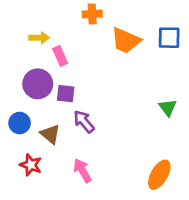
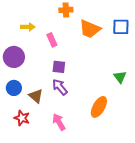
pink rectangle: (60, 56) -> (52, 40), moved
purple circle: (38, 84) -> (14, 57), moved
purple square: (66, 94) -> (59, 67), moved
orange ellipse: (159, 175) -> (99, 107), moved

